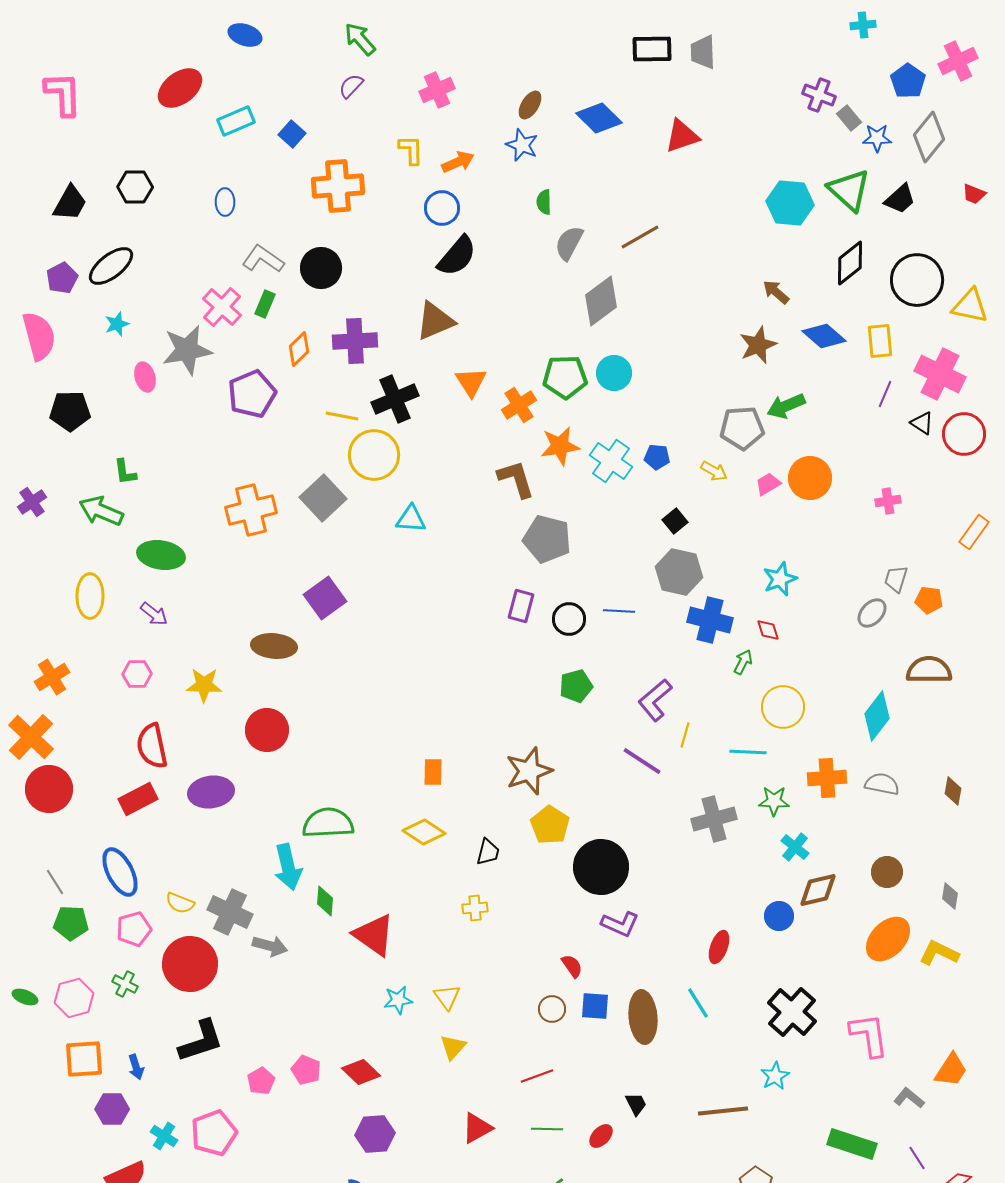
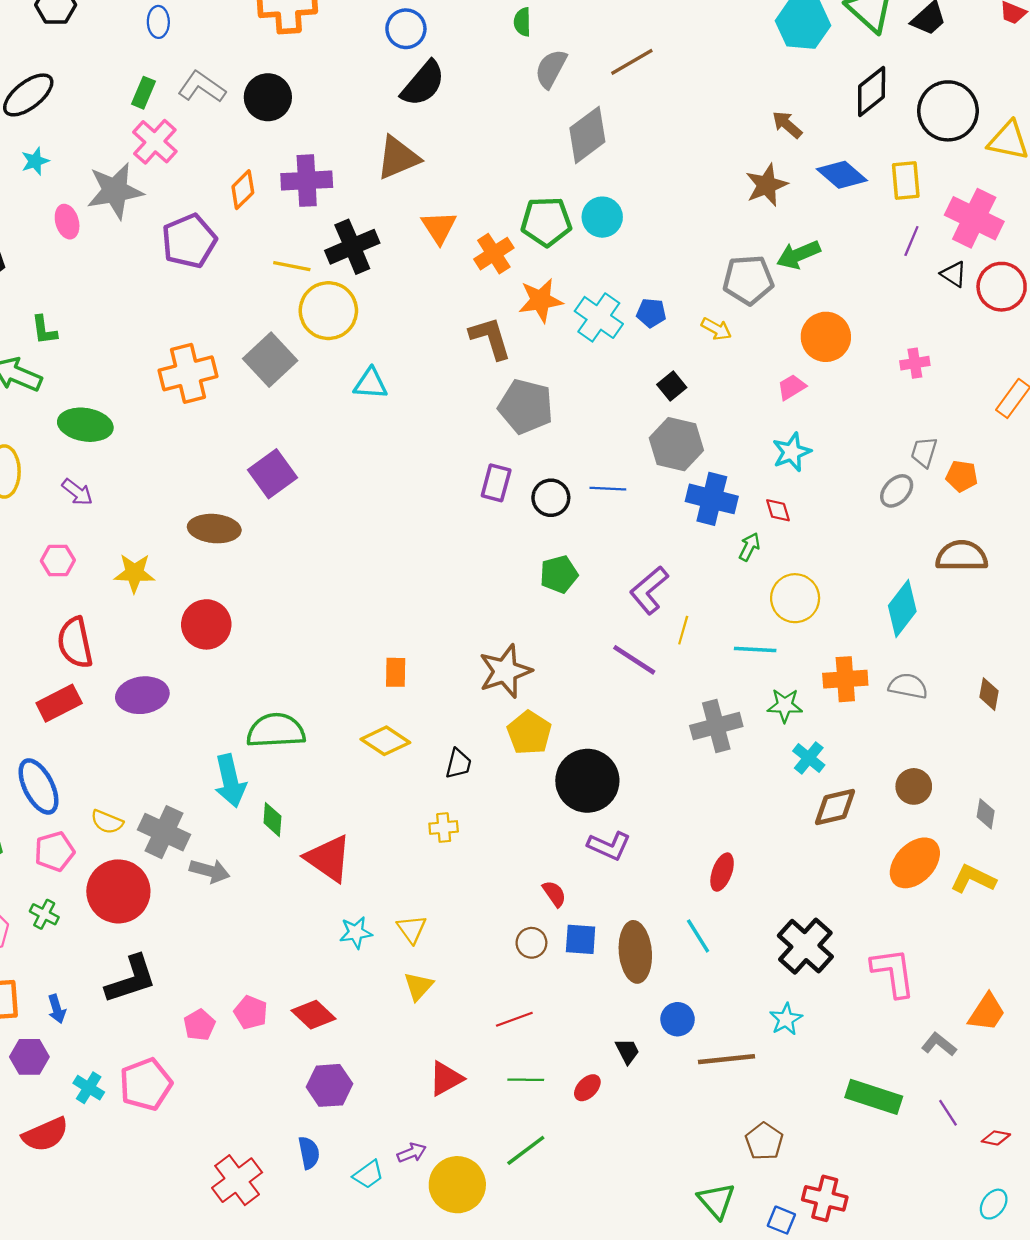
green rectangle: (265, 304) -> (143, 93), moved
pink trapezoid: (768, 484) -> (792, 387), moved
blue circle: (779, 916) -> (678, 1019), moved

